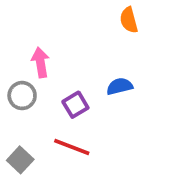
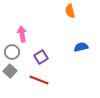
blue semicircle: (120, 86) -> (81, 47), moved
gray square: (20, 160) -> (10, 71), moved

